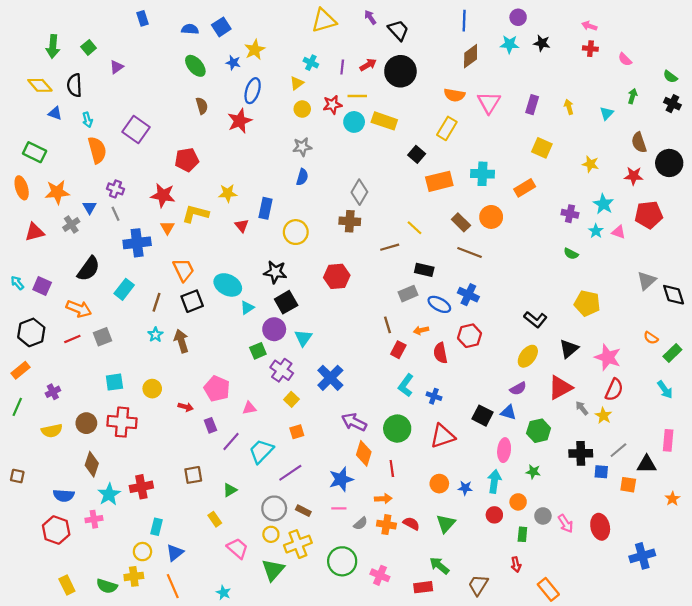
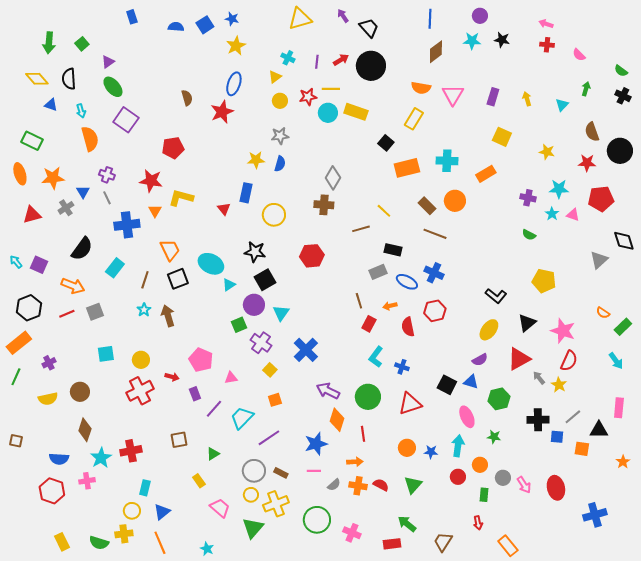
blue star: (233, 63) -> (232, 19), moved
green ellipse: (195, 66) -> (113, 87), moved
yellow star: (228, 193) -> (256, 160), moved
cyan star: (603, 204) -> (559, 189), turned -30
black diamond: (674, 295) -> (624, 241), moved
orange rectangle: (21, 370) -> (19, 343), size x1.4
red cross: (122, 422) -> (140, 391), moved, turned -32
pink ellipse: (504, 450) -> (467, 417), turned -30

